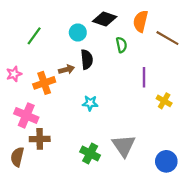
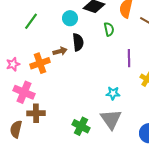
pink star: (14, 74) -> (13, 64), moved
cyan star: (90, 103) -> (113, 93), moved

